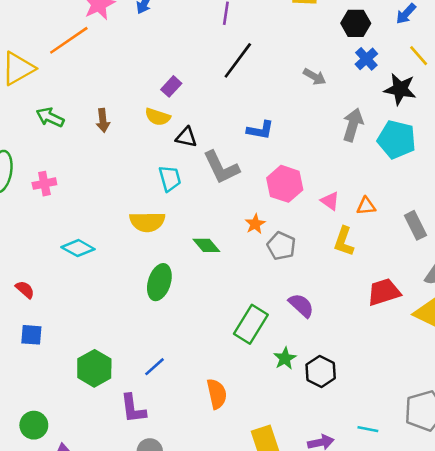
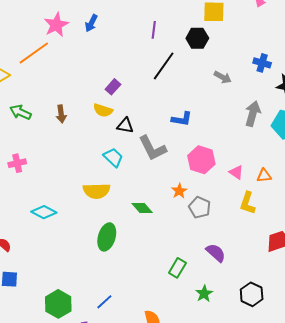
black hexagon: (356, 23) -> (197, 38), moved
blue cross: (366, 59) -> (262, 63), turned -30
cyan trapezoid: (170, 178) -> (113, 157), turned -30
green rectangle: (251, 324) -> (177, 268), size x0.7
black hexagon: (321, 371) -> (252, 294), moved

